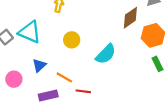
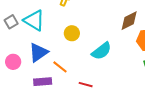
blue triangle: (39, 65) -> (38, 52), size x1.5
red line: (83, 91) -> (86, 85), moved

